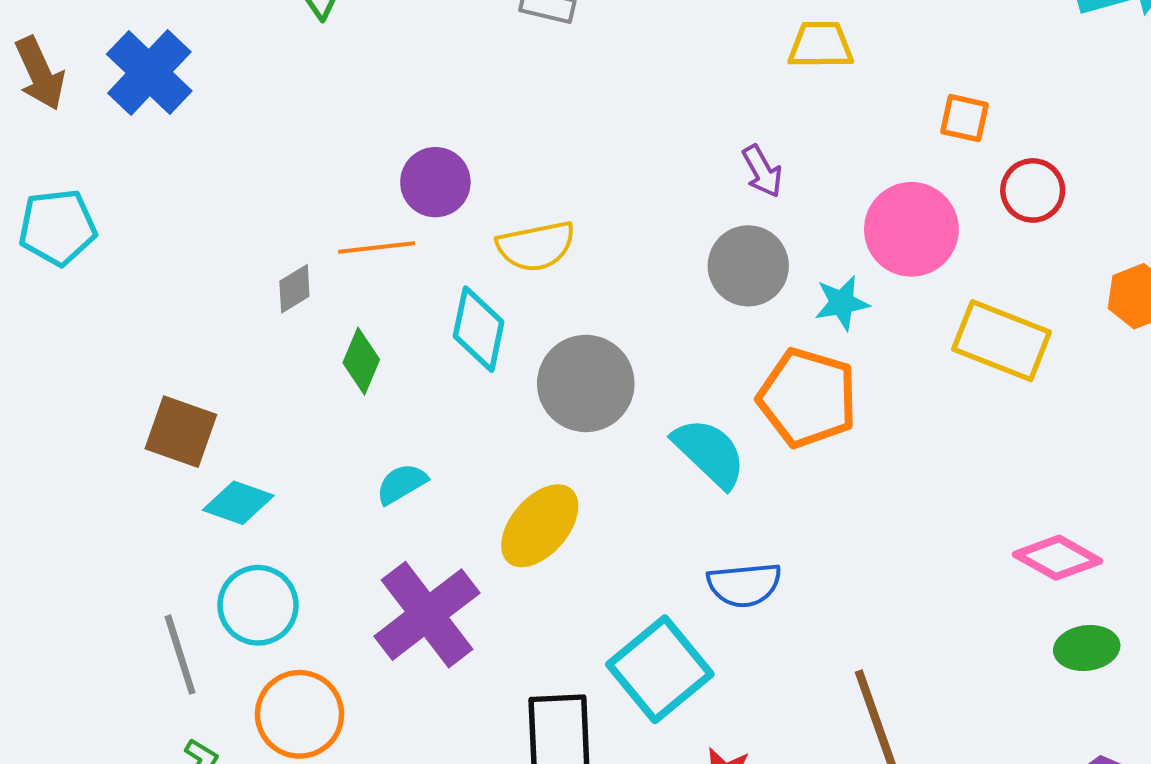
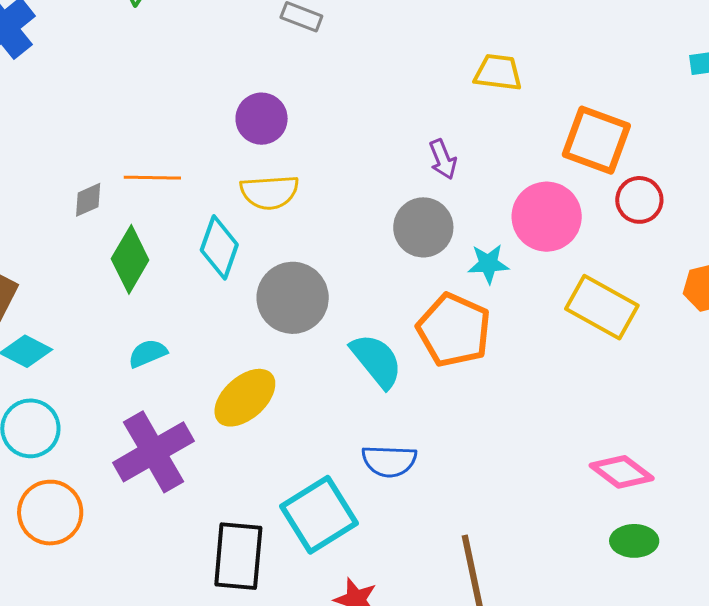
orange square: (964, 118) -> (596, 140), size x1.8
purple circle: (435, 182) -> (262, 119), moved
green diamond: (361, 361) -> (130, 259), size x1.4

